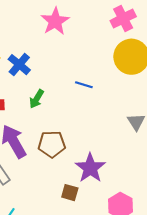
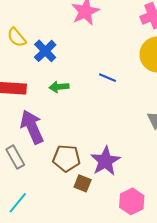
green arrow: (37, 99) -> (59, 87), turned 48
brown pentagon: (52, 144) -> (66, 158), moved

